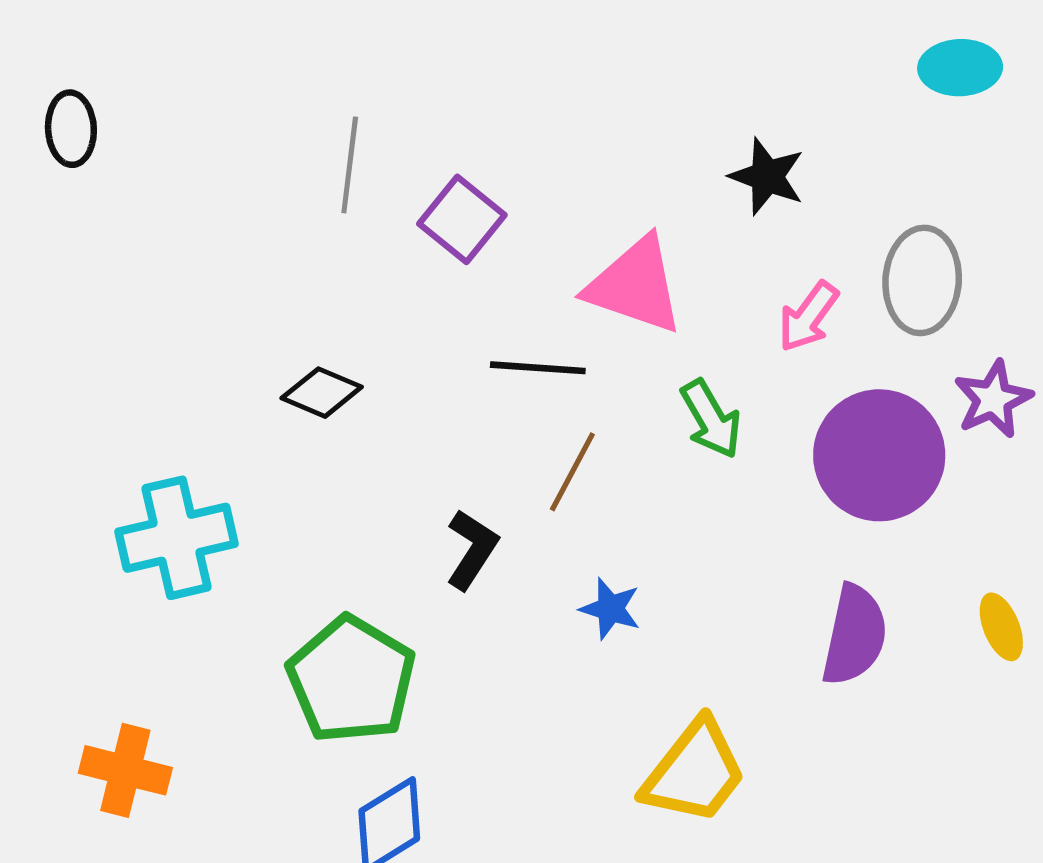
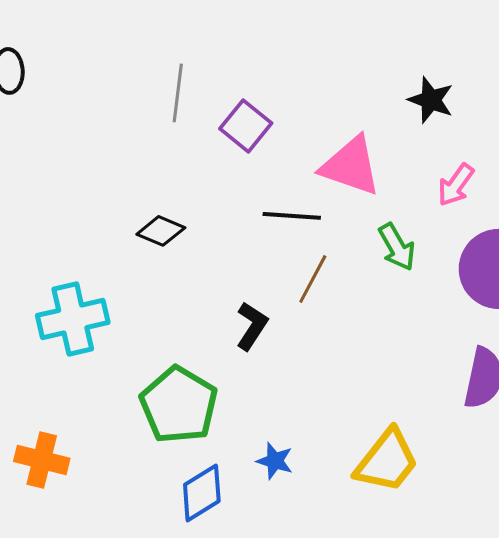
blue star: (610, 609) -> (275, 461), moved

